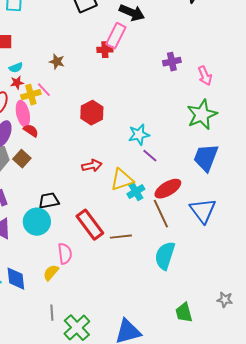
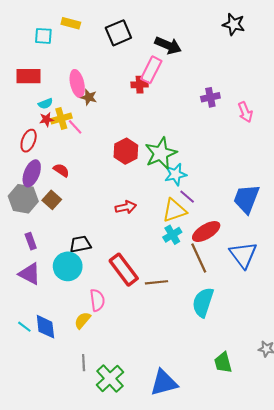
yellow cross: (31, 95) -> (61, 118), moved
pink ellipse: (23, 114) -> (77, 84), moved
green star: (202, 115) -> (161, 153), moved
yellow triangle: (122, 180) -> (174, 210), moved

